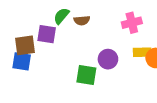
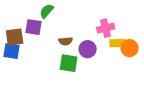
brown semicircle: (82, 20) -> (66, 41), moved
pink cross: (132, 23) -> (106, 28), moved

